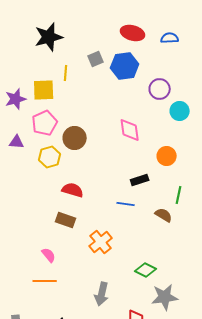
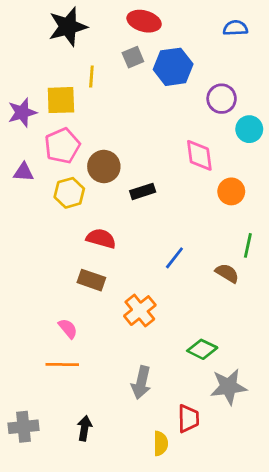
red ellipse: (133, 33) -> (144, 21), moved
pink diamond: (130, 130) -> (199, 155), moved
black rectangle: (140, 180) -> (143, 191), moved
blue line: (126, 204) -> (174, 258), turned -60

